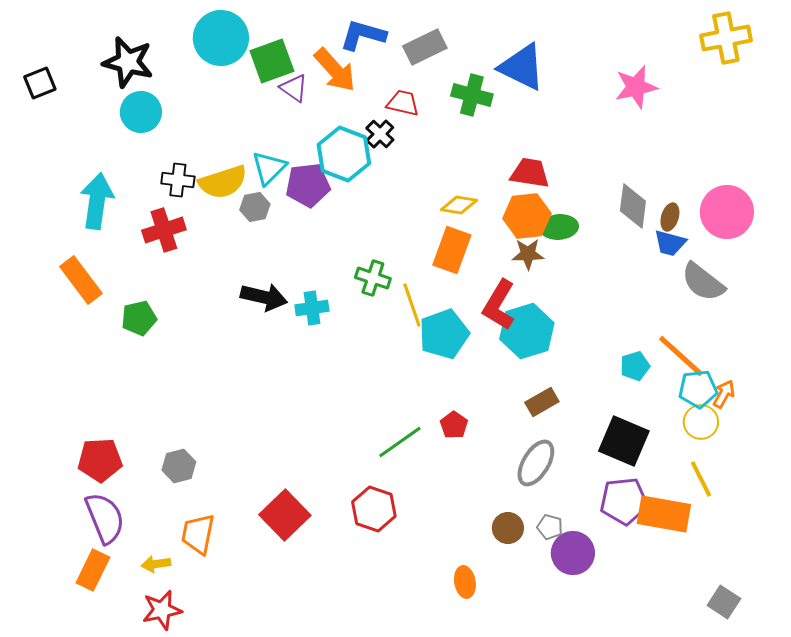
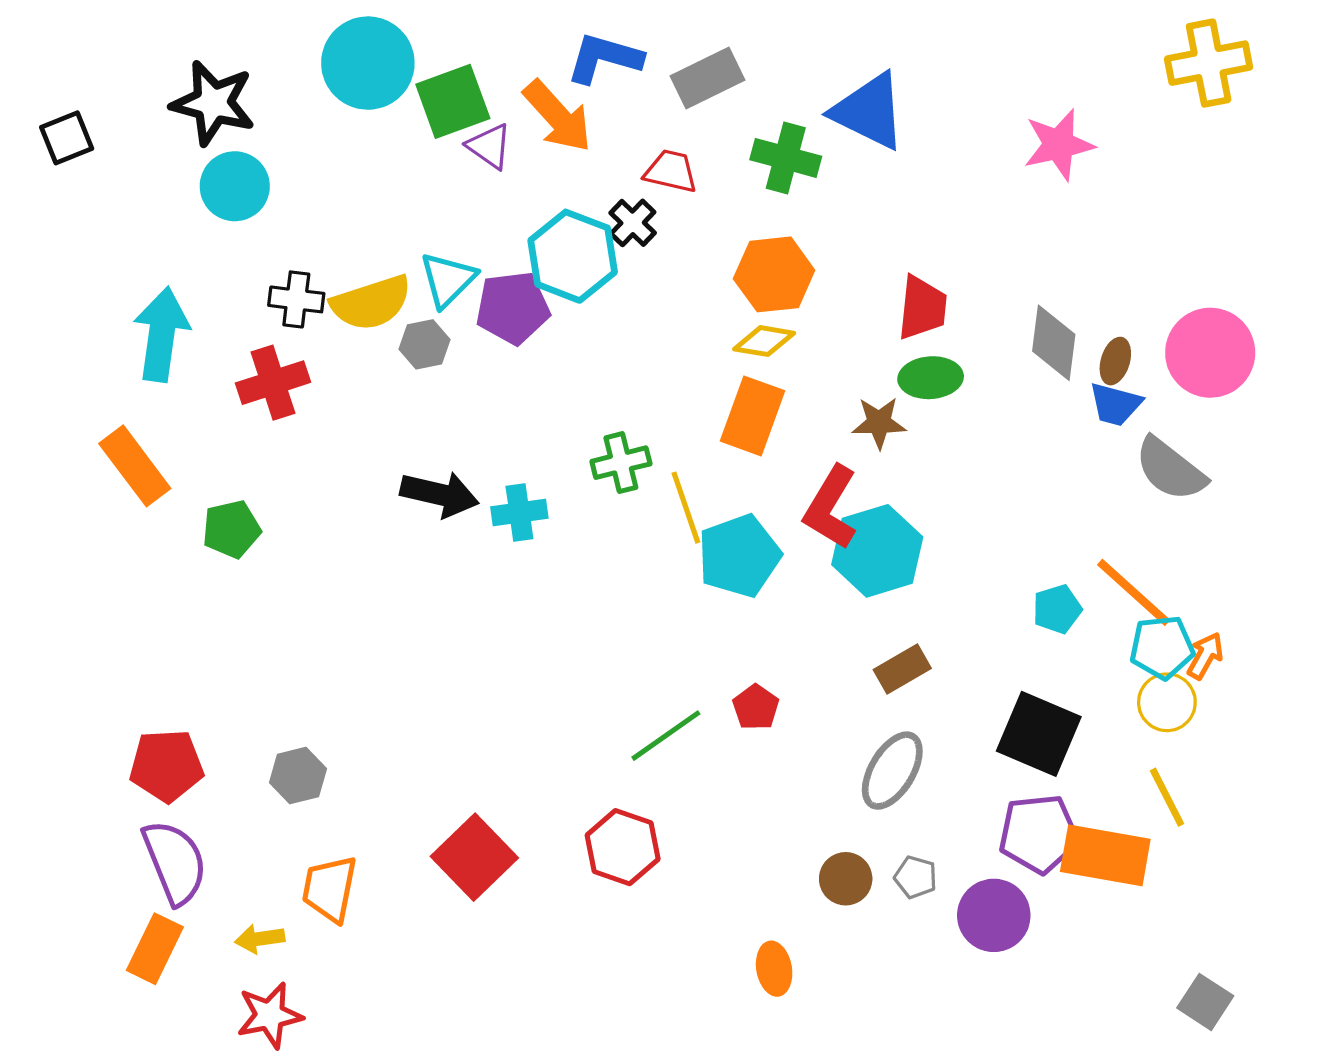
red trapezoid: (530, 173) -> (922, 308), moved, turned 87
orange hexagon: (527, 216) -> (774, 274), moved
green cross: (373, 278) -> (621, 463), turned -32
purple circle: (573, 553) -> (994, 915), moved

